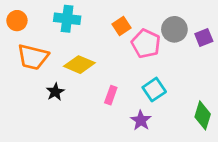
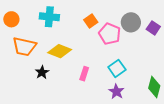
purple square: (204, 38) -> (153, 28), turned -32
purple star: (141, 120) -> (116, 91), moved

